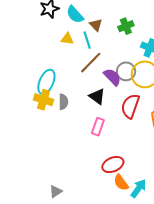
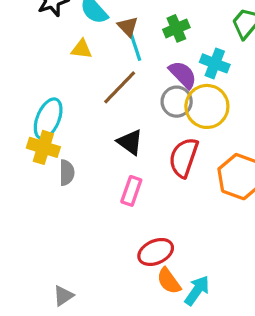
cyan line: (87, 40) -> (135, 47), moved
purple semicircle: (112, 77) -> (183, 75), moved
gray semicircle: (63, 102) -> (67, 173), moved

